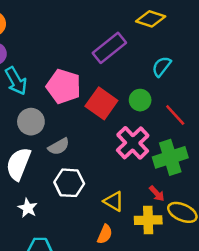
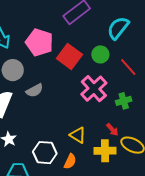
cyan semicircle: (162, 67) -> (118, 28), size x1.4
green cross: (170, 157) -> (124, 101), size x0.6
white hexagon: (69, 183) -> (45, 153), moved

